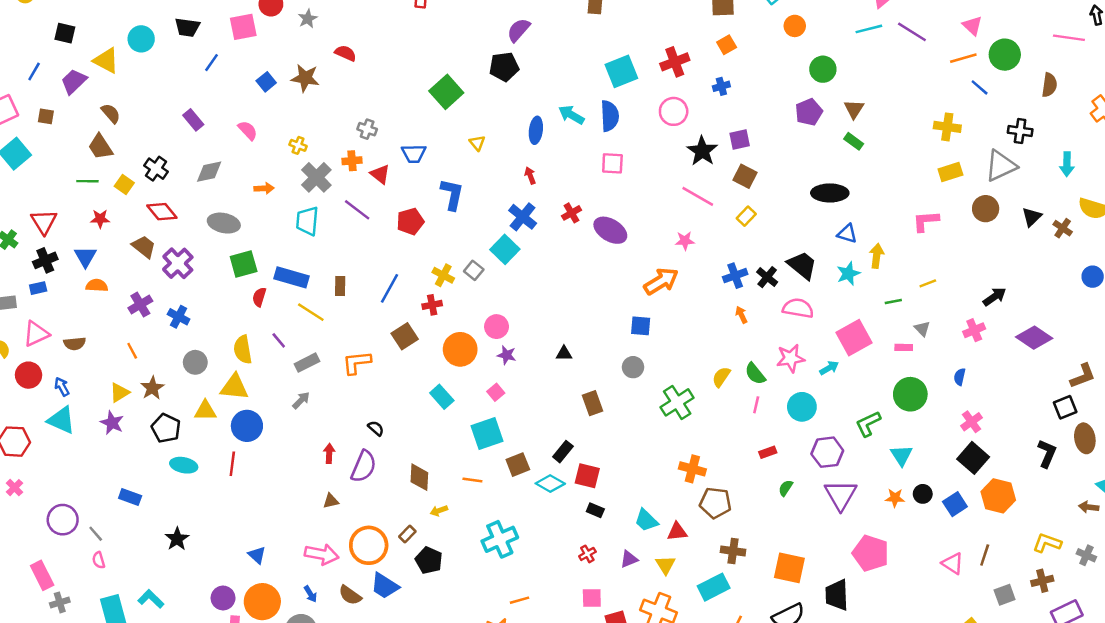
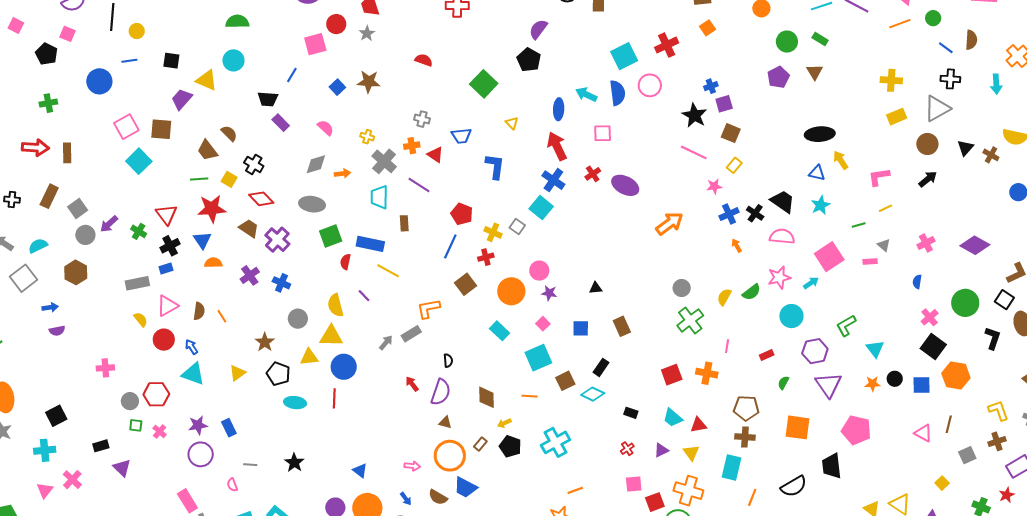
black trapezoid: (187, 27) -> (268, 99), moved
red semicircle: (346, 53) -> (424, 60), moved
green circle: (1005, 55) -> (933, 18), size x0.6
black pentagon: (504, 67) -> (529, 60), turned -30
blue line: (34, 72) -> (129, 61), moved, turned 56
blue cross: (721, 86) -> (711, 86), moved
blue line: (980, 87) -> (946, 48), moved
pink circle: (674, 111) -> (650, 85), moved
brown semicircle: (111, 113) -> (229, 133), moved
brown square: (46, 116) -> (161, 129), size x1.6
green rectangle: (854, 141) -> (820, 39), moved
pink square: (612, 163) -> (603, 133), moved
cyan arrow: (1067, 164) -> (996, 84), moved
gray diamond: (209, 172) -> (316, 164), moved
red arrow: (530, 176) -> (557, 146), size x2.0
black ellipse: (830, 193) -> (820, 134), moved
red star: (100, 219) -> (212, 209), size x1.8
red pentagon: (410, 221) -> (462, 214), moved, turned -30
pink L-shape: (926, 221) -> (879, 177), moved
pink star: (685, 241) -> (714, 186), moved
yellow arrow: (877, 256) -> (841, 160), moved, turned -36
brown rectangle: (340, 286) -> (404, 223), moved
black arrow: (994, 297) -> (928, 179), moved
blue square: (641, 326) -> (581, 328), moved
brown semicircle: (75, 344) -> (199, 311), turned -72
orange line: (132, 351) -> (222, 316), moved
gray rectangle: (307, 363) -> (411, 334), moved
gray circle: (633, 367) -> (682, 288), moved
green semicircle: (755, 374) -> (752, 292), turned -84
yellow triangle: (119, 393) -> (237, 373), moved
green circle: (910, 394) -> (965, 303), moved
pink line: (756, 405) -> (727, 346), moved
black square: (1065, 407) -> (1004, 300), turned -30
purple star: (112, 423) -> (198, 425), moved, turned -30
black semicircle: (376, 428) -> (448, 360), turned 48
red arrow: (329, 453) -> (412, 384), turned -35
red square: (587, 476) -> (672, 375), moved, turned -30
blue rectangle: (130, 497) -> (229, 428), moved, turned 48
brown triangle: (331, 501) -> (445, 422), moved, turned 32
brown pentagon: (715, 503) -> (746, 408), moved
blue square: (955, 504) -> (921, 385), turned 36
gray line: (96, 534) -> (250, 465), moved, turned -40
yellow L-shape: (1047, 543) -> (998, 410), turned 55
pink arrow: (322, 554) -> (412, 466), size x0.6
black pentagon: (429, 560) -> (510, 446), moved
orange square: (789, 568) -> (797, 427), moved
cyan rectangle: (714, 587) -> (732, 467), turned -45

